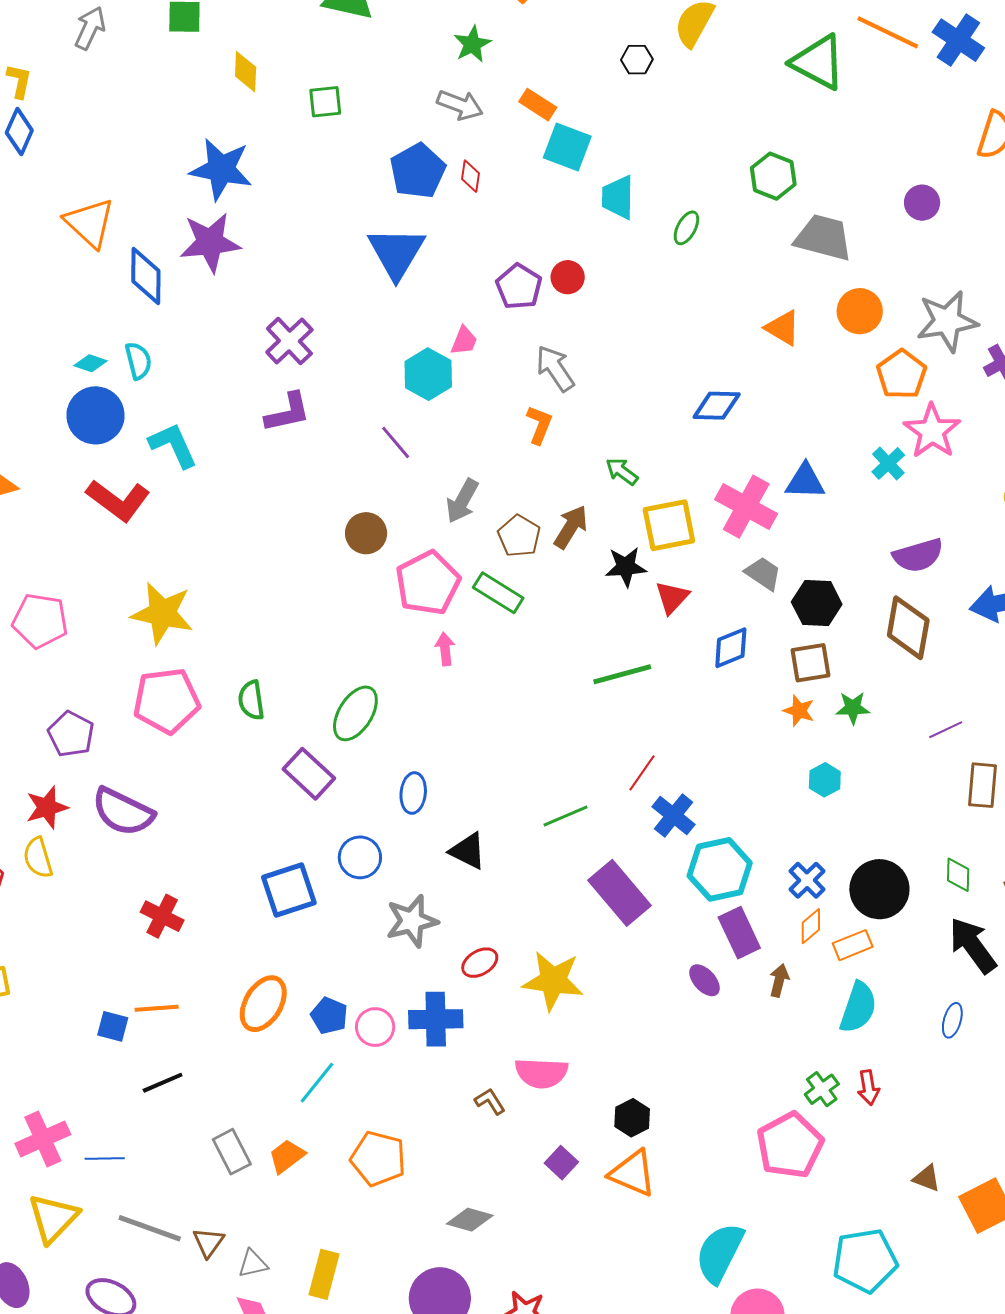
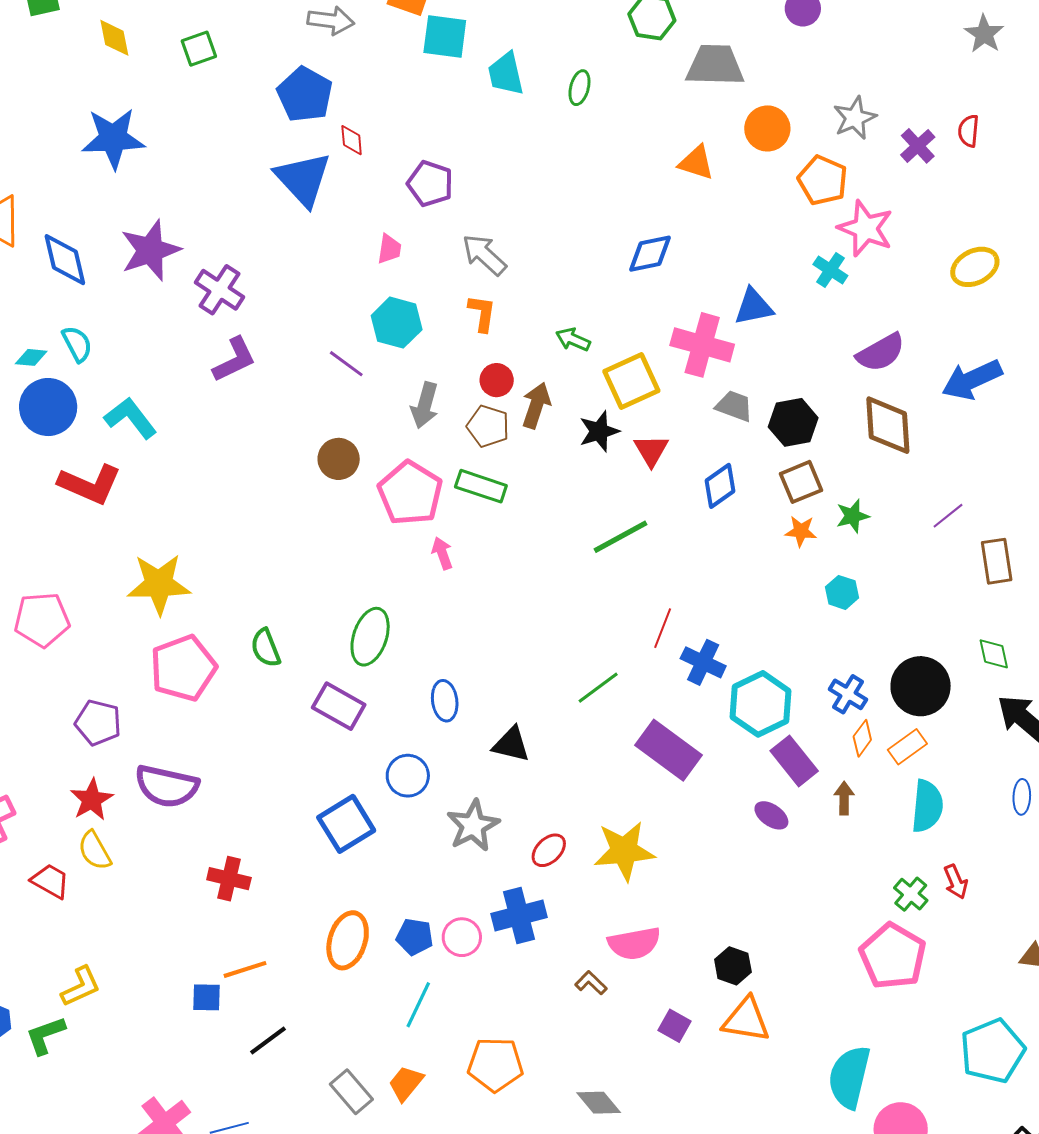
red diamond: (470, 176) -> (352, 140), moved
purple star: (210, 242) -> (150, 250), moved
red circle: (568, 277) -> (497, 380), moved
gray star: (947, 321) -> (855, 118), size x0.7
cyan hexagon: (428, 374) -> (397, 323), moved
gray diamond: (470, 1220) -> (599, 1103), turned 48

